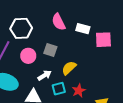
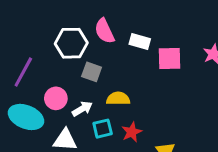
white hexagon: (21, 28) -> (71, 43), moved
pink circle: (28, 56) -> (56, 98), moved
yellow semicircle: (69, 68) -> (118, 99), turned 42

